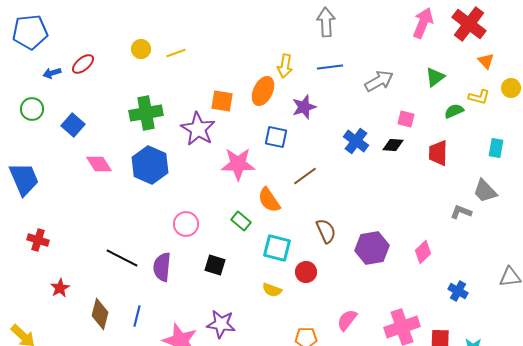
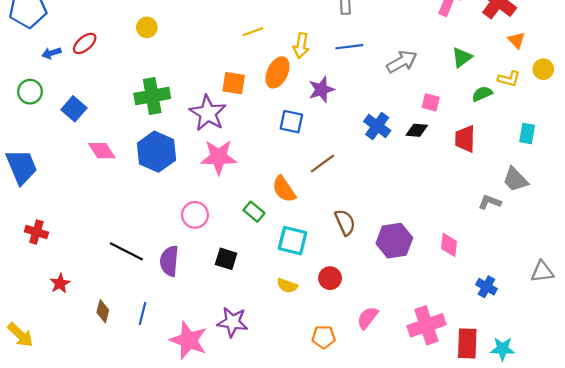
yellow line: (176, 53) -> (253, 32), moved
pink star: (238, 164) -> (219, 157), moved
pink diamond: (423, 252) -> (449, 245), turned -40
red circle: (306, 272) -> (330, 278), moved
brown diamond: (100, 314) -> (103, 311), size x0.7

